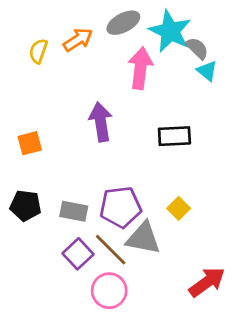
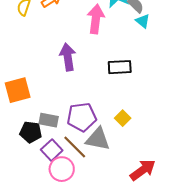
orange square: (30, 143) -> (18, 90), moved, size x1.5
black pentagon: (26, 206) -> (31, 132), moved
pink circle: (109, 291) -> (62, 169), moved

